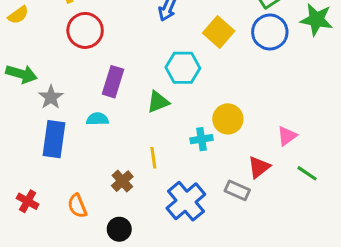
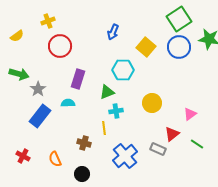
blue rectangle: (54, 139) -> (40, 116), turned 30
cyan cross: (202, 139) -> (116, 111), moved
green line: (307, 173) -> (197, 144), moved
brown cross: (122, 181) -> (84, 143), turned -32

